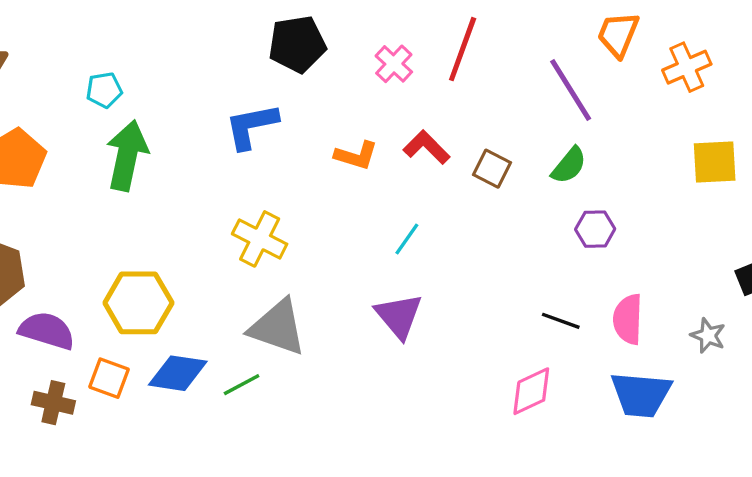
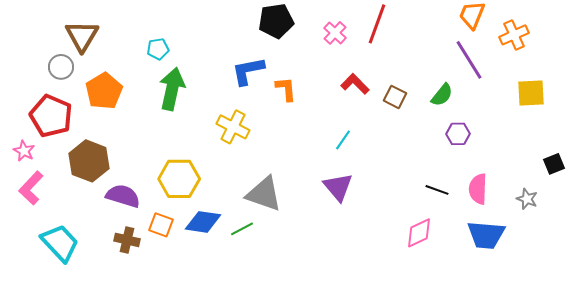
purple line: (571, 90) -> (469, 60), moved
orange L-shape: (356, 155) -> (286, 89), moved, turned -112
yellow cross: (260, 239) -> (233, 127), moved

